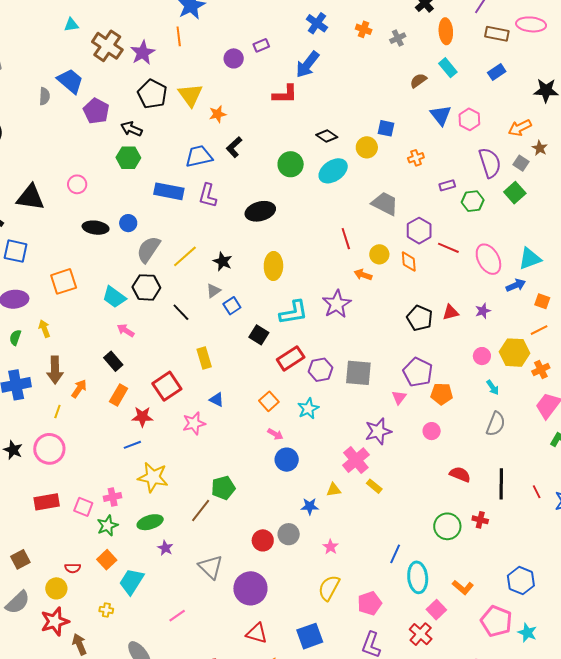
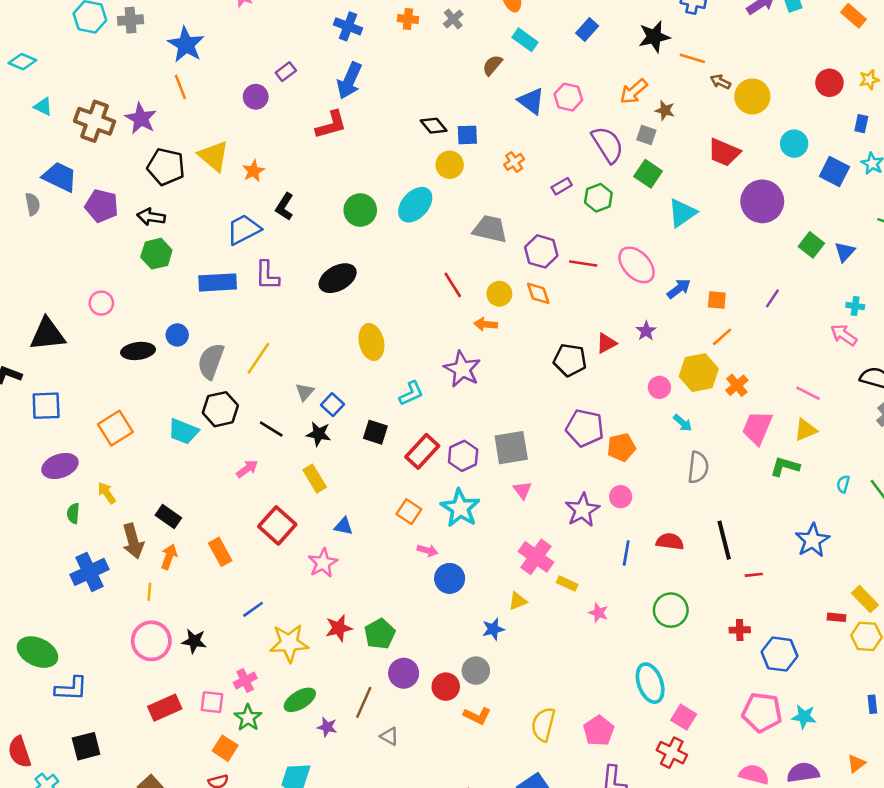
cyan triangle: (71, 25) -> (43, 107), turned 49
black diamond: (327, 136) -> (434, 126), moved, turned 30
cyan triangle: (530, 259) -> (682, 213), moved
black star: (223, 261) -> (319, 434), moved
cyan L-shape: (294, 312) -> (411, 393), size x0.7
pink arrow: (126, 330) -> (247, 469), moved, turned 126
black rectangle: (113, 361) -> (168, 516), moved
orange rectangle: (119, 395) -> (220, 552), turned -45
pink triangle: (399, 397) -> (522, 490), moved
cyan star: (308, 409) -> (460, 508), size x1.4
red star: (142, 417) -> (339, 628), moved
purple star: (378, 431) -> (582, 510), moved
black star: (13, 450) -> (194, 641), moved
red line: (537, 492) -> (754, 575), moved, turned -56
brown line: (201, 511) -> (364, 702), moved
red cross: (480, 520) -> (740, 630), moved
pink star: (330, 547) -> (598, 613), moved
blue line: (395, 554) -> (626, 553), moved
orange square: (107, 560) -> (225, 748), moved
gray triangle: (211, 567) -> (389, 736), size x0.6
orange L-shape: (463, 587) -> (477, 716), moved
purple circle: (250, 588) -> (404, 673), moved, size x0.7

